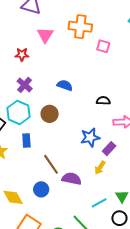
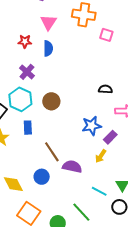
blue semicircle: (65, 85) -> (48, 48), moved, turned 70
cyan line: (99, 203) -> (99, 191), turned 56

